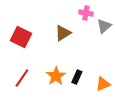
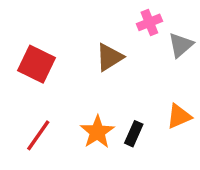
pink cross: (86, 13) -> (149, 22), turned -32
orange triangle: (103, 84) -> (179, 116), moved

